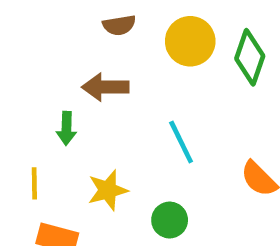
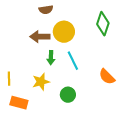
yellow circle: (190, 41) -> (64, 32), moved
green arrow: (66, 128) -> (51, 58), moved

